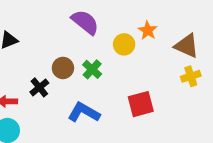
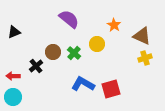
yellow circle: (124, 44) -> (97, 44), moved
red square: (141, 104) -> (111, 89), moved
blue L-shape: (84, 112) -> (83, 84), moved

